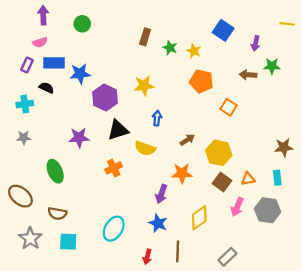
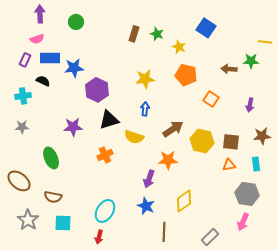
yellow line: (287, 24) -> (265, 42), moved
purple arrow: (256, 43) -> (250, 105), moved
green star: (170, 48) -> (157, 34), moved
yellow star: (144, 86) -> (145, 79), moved
brown arrow: (187, 140) -> (173, 129), size x1.5
brown square: (222, 182) -> (231, 142), moved, turned -30
pink arrow: (237, 207) -> (243, 222), moved
red arrow: (147, 257) -> (99, 237), moved

